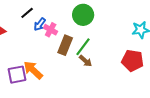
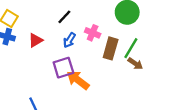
blue arrow: (40, 24) -> (69, 40), moved
purple square: (17, 75) -> (63, 68), moved

